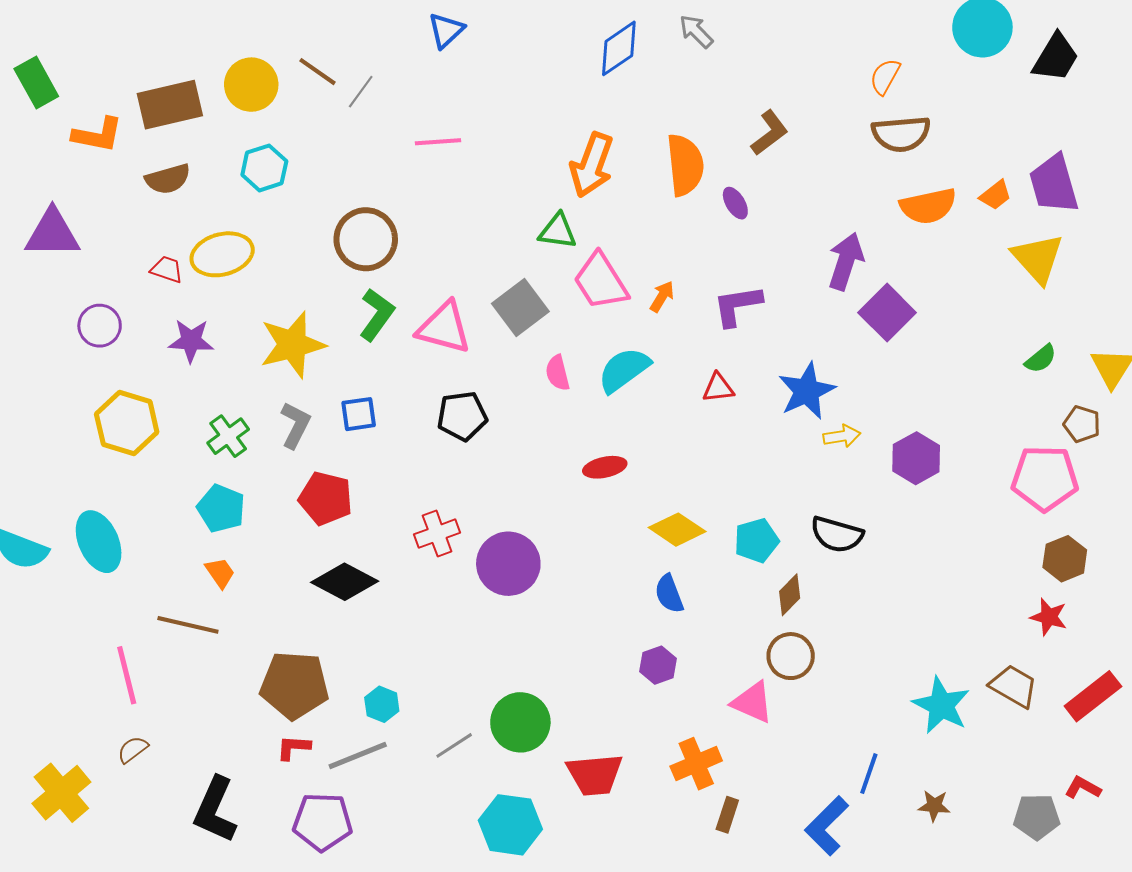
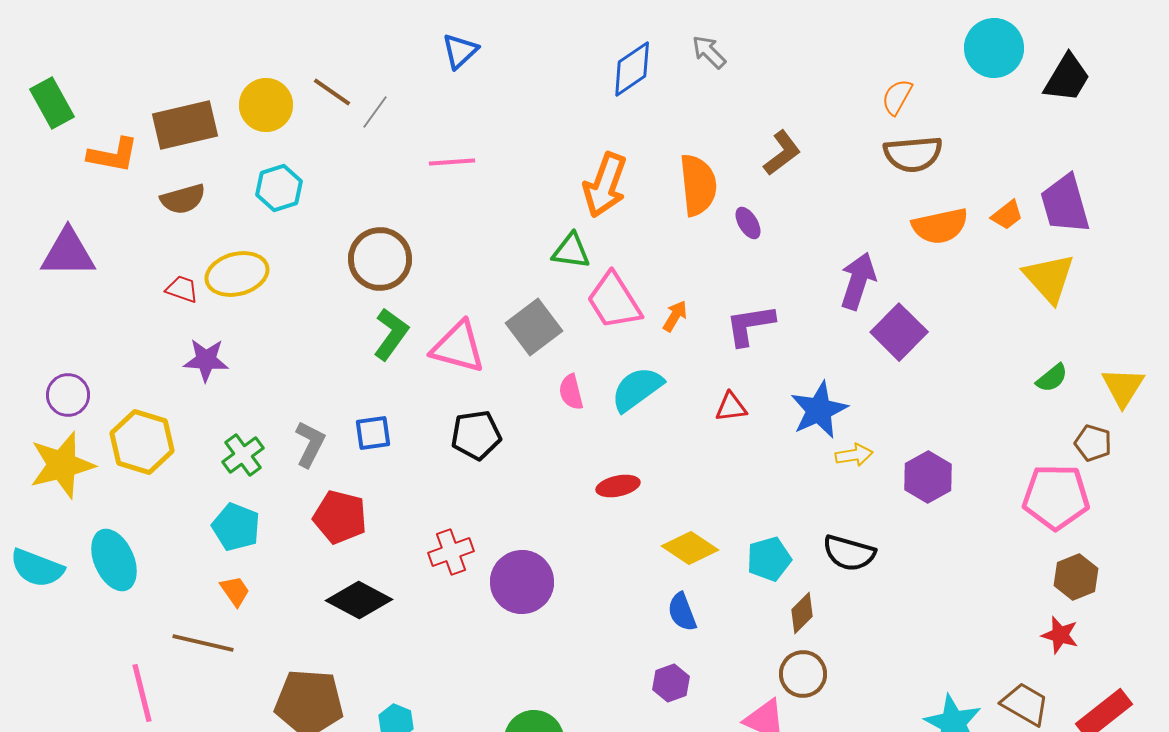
purple circle: (100, 326) -> (68, 395), moved
yellow star: (292, 345) -> (62, 465), moved

